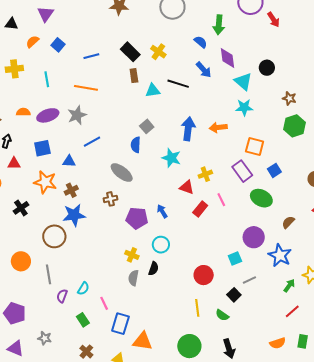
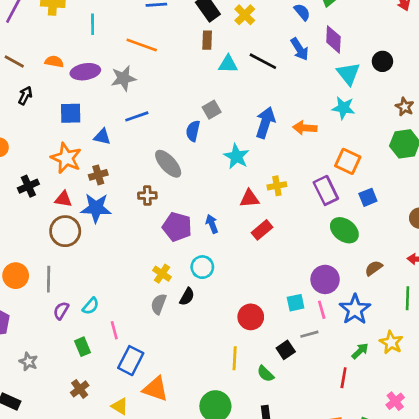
red triangle: (14, 163) -> (63, 199), moved
red triangle: (187, 187) -> (249, 199), turned -35
pink line: (221, 200) -> (322, 310), moved
orange circle: (21, 261) -> (16, 276), moved
red line: (292, 311) -> (344, 378), moved, turned -49

